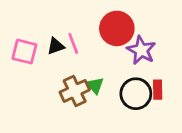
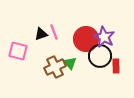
red circle: (117, 28) -> (86, 39), moved
pink square: (24, 52) -> (18, 51), moved
black circle: (136, 94) -> (100, 56), moved

